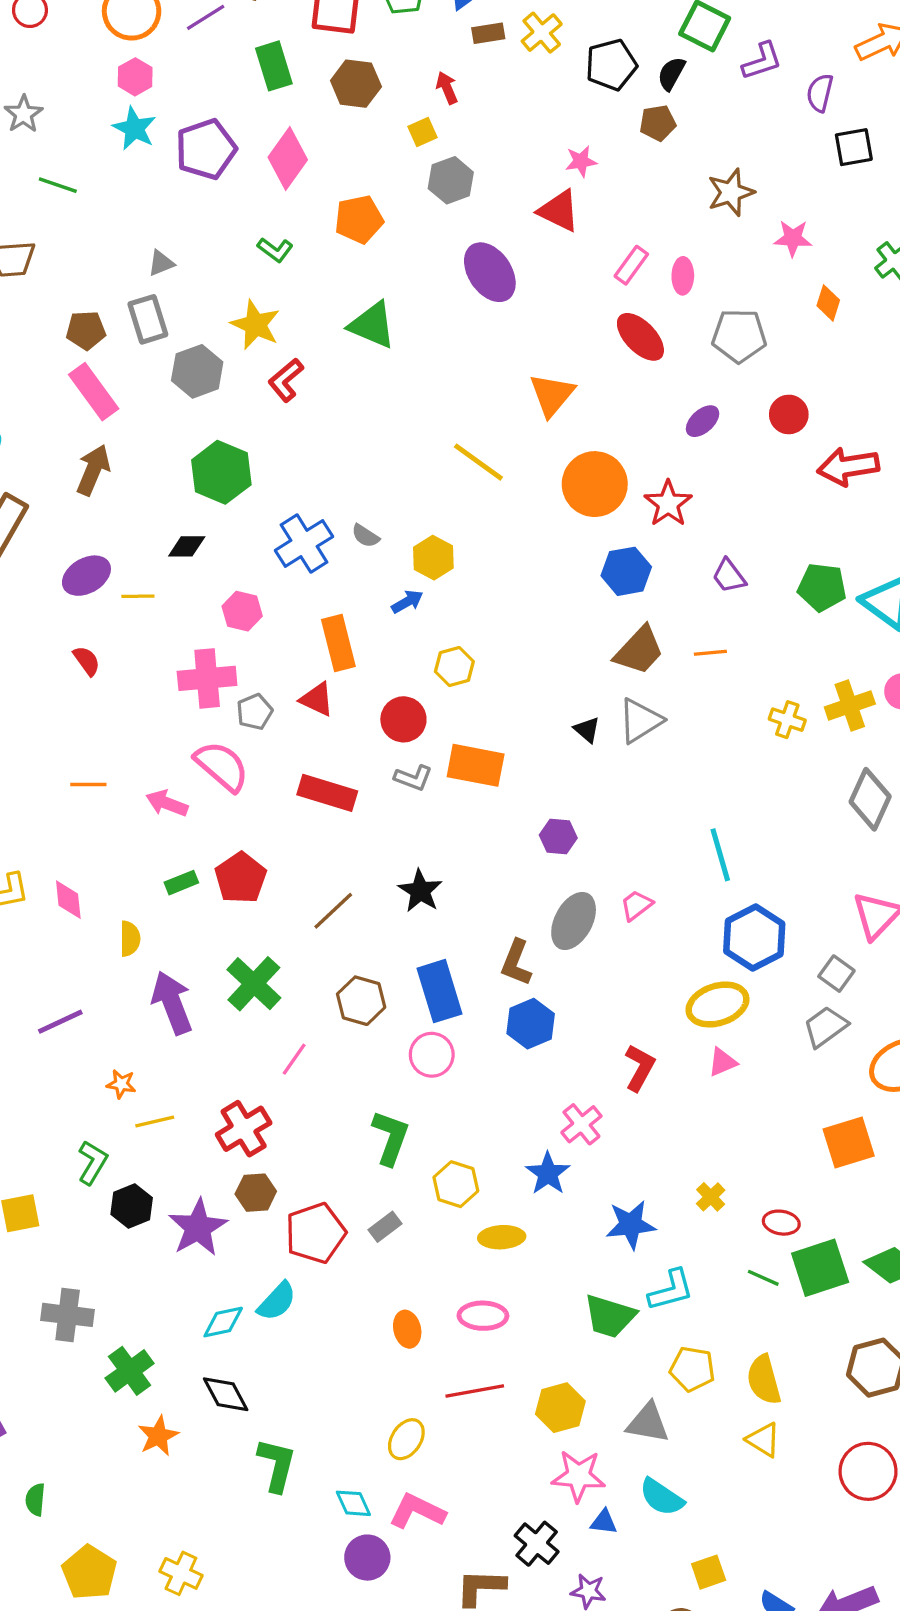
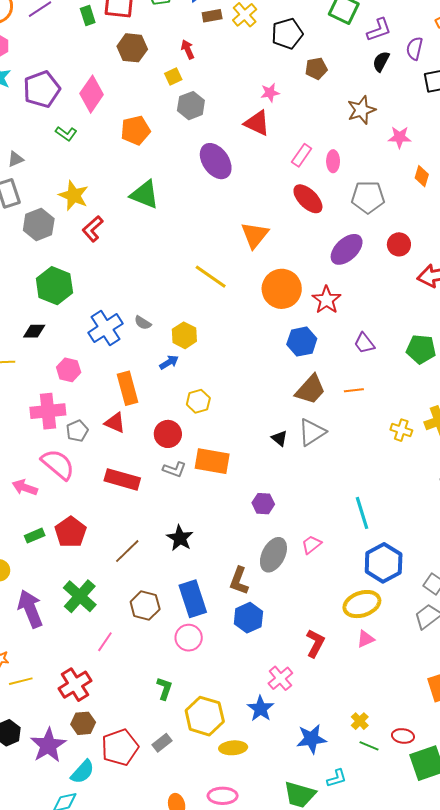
green rectangle: (274, 66) -> (88, 16), moved, size x0.7
black semicircle: (671, 74) -> (381, 61), moved
green L-shape: (275, 250) -> (66, 134), moved
purple ellipse: (703, 421) -> (347, 249), size x1.6
green L-shape: (391, 1138) -> (164, 688), size x0.7
yellow hexagon: (456, 1184) -> (205, 716), size x1.4
green line: (763, 1278) -> (369, 746), moved
cyan L-shape: (671, 1290) -> (337, 778), size x0.7
cyan semicircle: (277, 1301) -> (83, 772), moved

